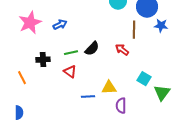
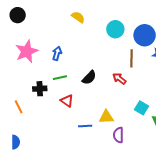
blue arrow: (60, 25) -> (57, 53), turned -48
green line: (71, 53) -> (60, 78), moved

